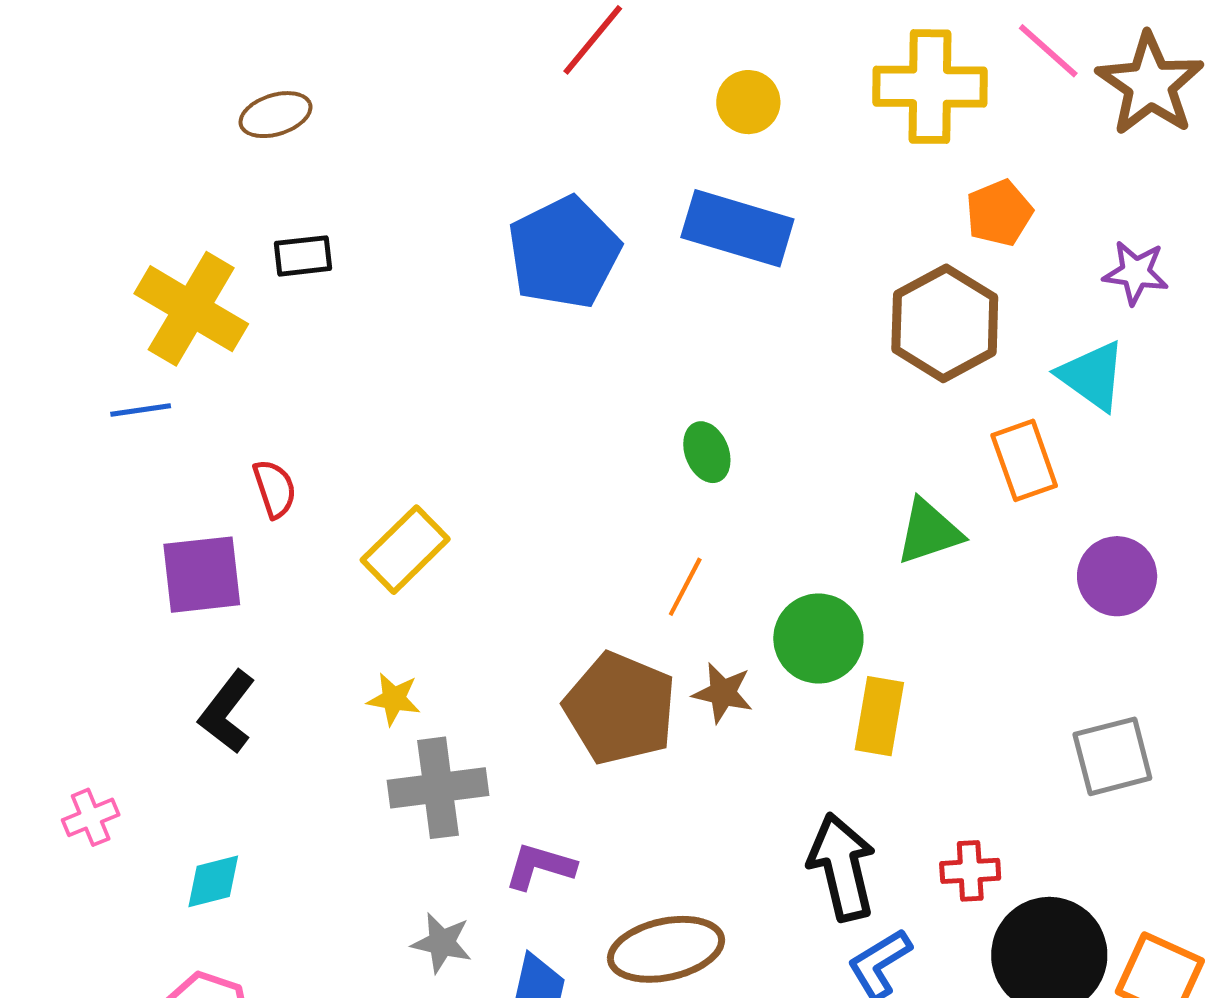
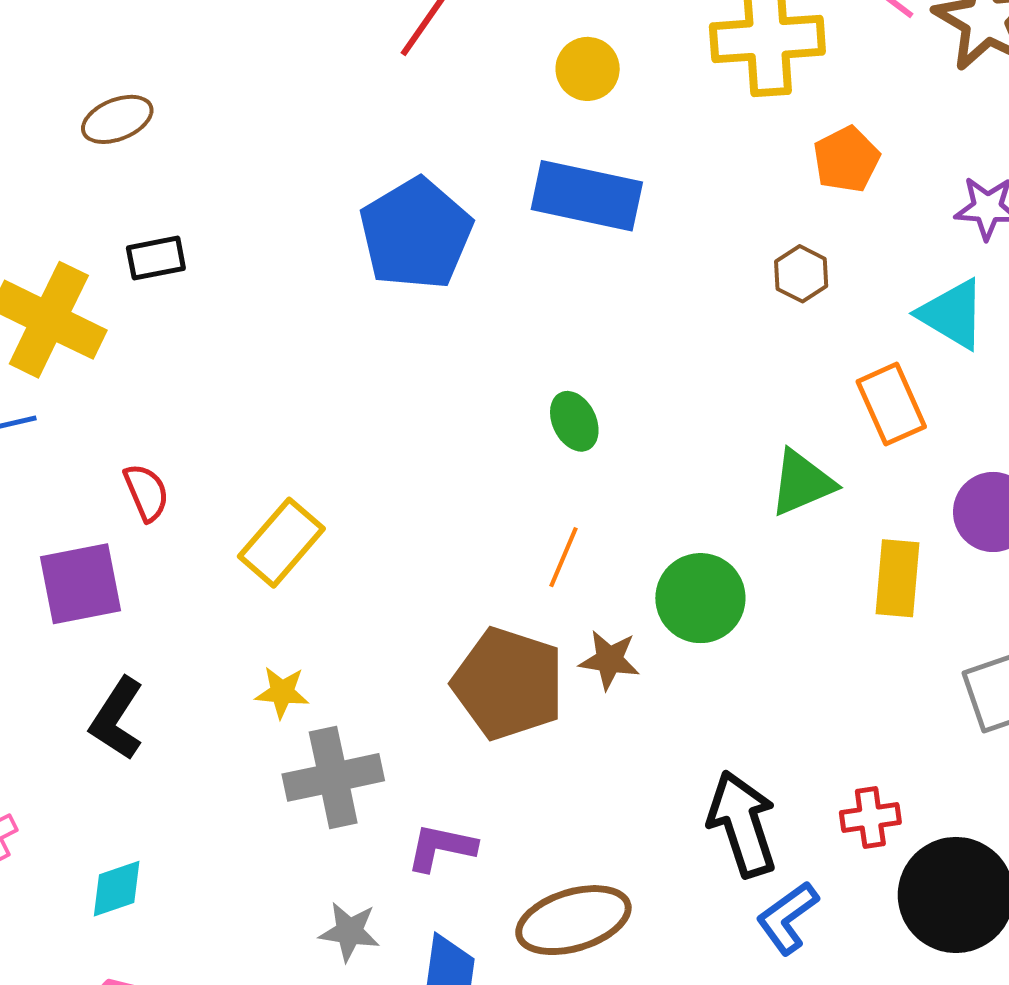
brown hexagon: (945, 323) -> (801, 274), size x0.5
yellow rectangle: (879, 716) -> (897, 578), moved

